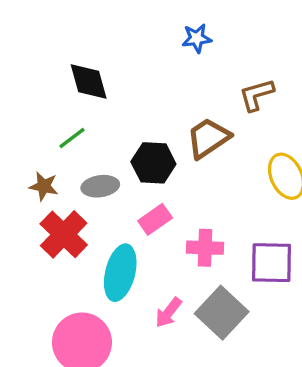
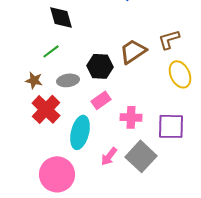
brown L-shape: (257, 95) -> (169, 39), moved

